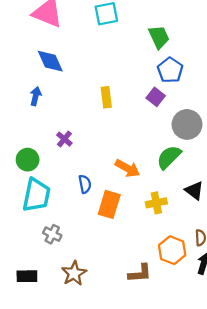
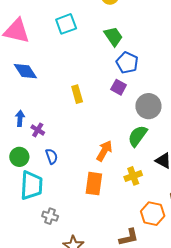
blue arrow: (36, 96) -> (20, 118), moved
purple cross: (64, 139) -> (38, 130), moved
orange arrow: (127, 168) -> (104, 151), turned -80
blue semicircle: (85, 184) -> (52, 156), moved

